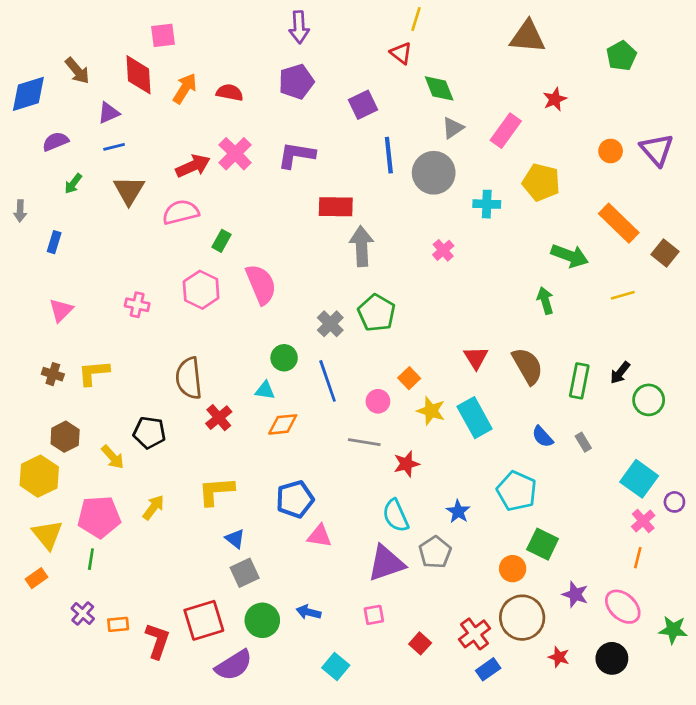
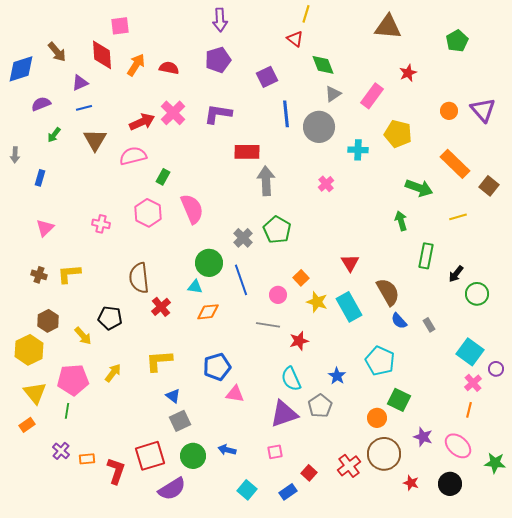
green circle: (284, 358) -> (209, 263), size x1.4
brown semicircle: (528, 366) -> (388, 292), moved
green rectangle: (579, 381) -> (426, 256), moved
blue rectangle: (488, 669) -> (288, 492), moved

